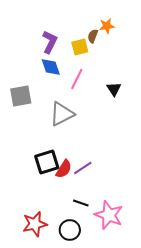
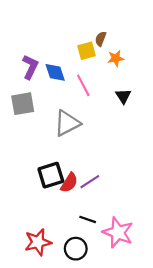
orange star: (107, 26) -> (116, 58), moved
purple L-shape: (50, 42) -> (30, 67), moved
pink line: (77, 79) -> (83, 85), turned -55

